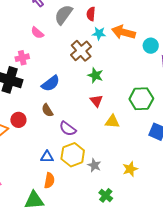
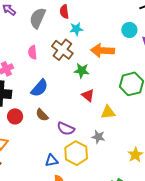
orange arrow: (123, 32) -> (102, 50), moved
pink semicircle: (37, 33) -> (32, 52), moved, turned 56
red circle: (18, 120) -> (15, 116), moved
gray star: (94, 165) -> (98, 137), moved

